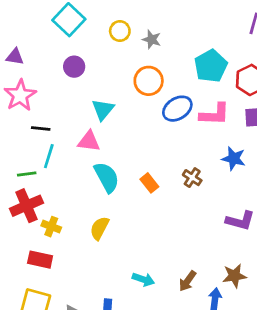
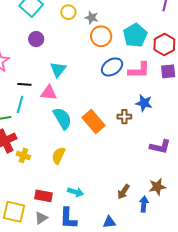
orange circle: (149, 81) -> (101, 36), moved
black line: (41, 129) -> (24, 84), moved
blue star: (234, 159) -> (144, 103), moved
brown cross: (192, 178) -> (124, 117), turned -32
orange rectangle: (149, 183) -> (93, 122), size x1.6
red rectangle: (40, 260) -> (44, 196), moved
cyan arrow: (143, 279) -> (75, 192), moved

